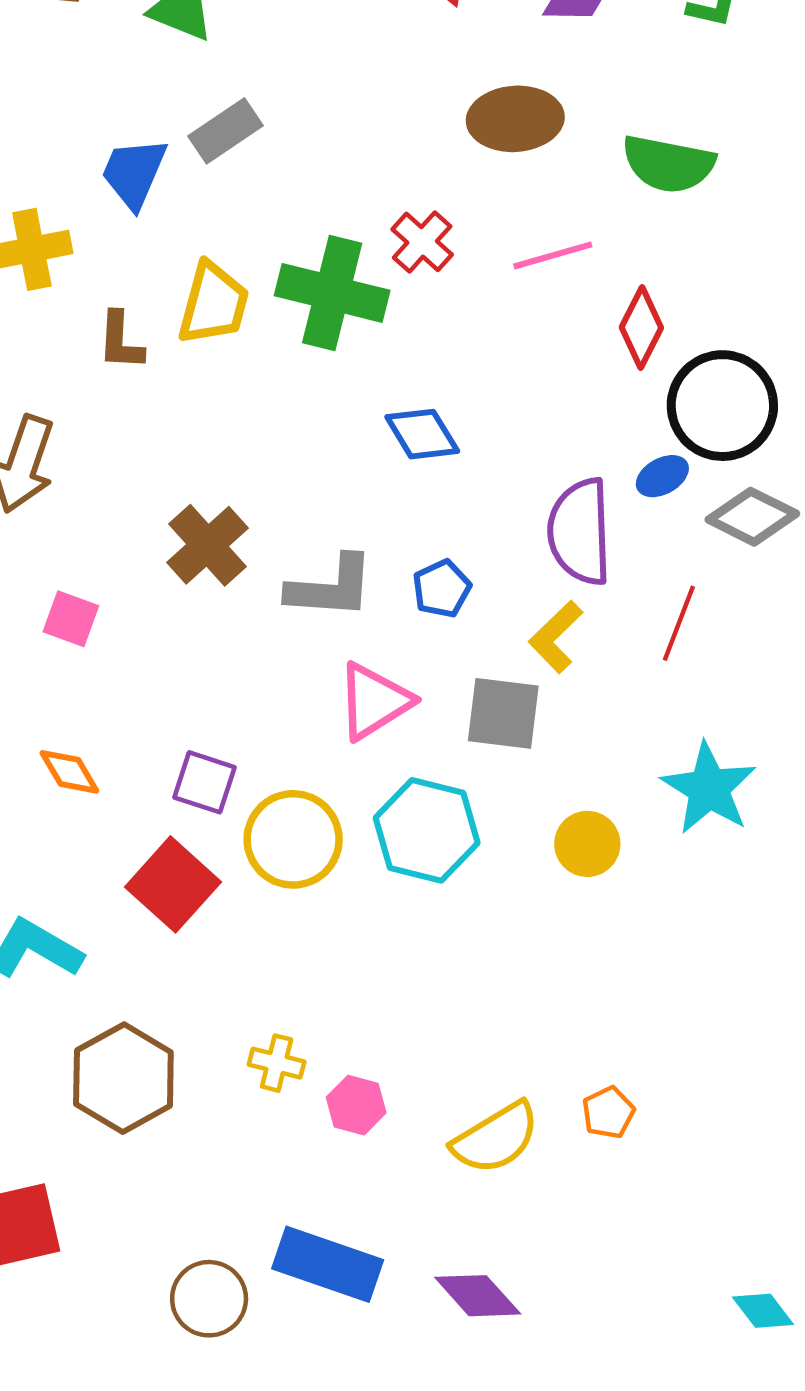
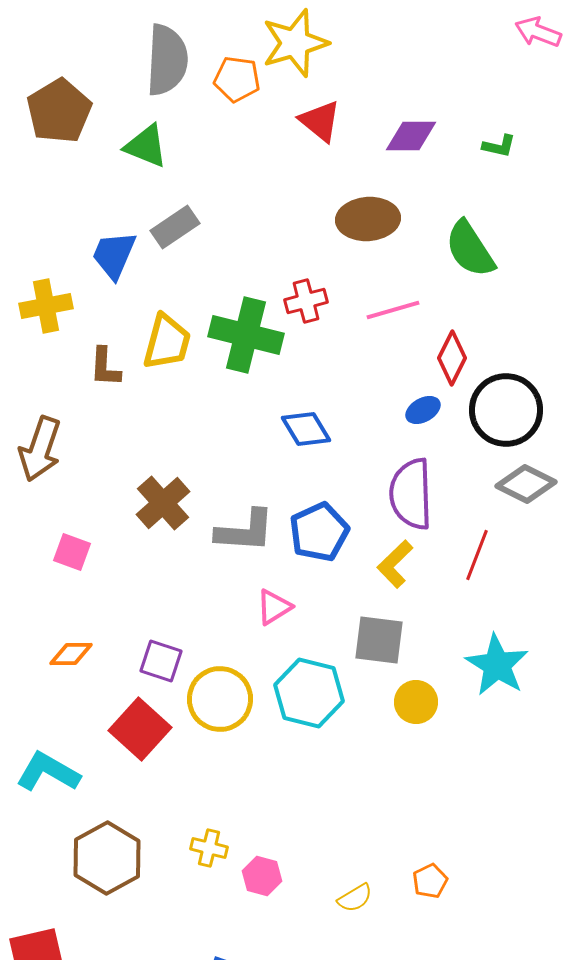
green semicircle: (668, 164) -> (470, 249), turned 46
red cross: (422, 242) -> (306, 301), turned 33
blue ellipse: (662, 476) -> (423, 410), moved
blue pentagon: (442, 589) -> (319, 532), size x1.5
pink triangle: (374, 701) -> (274, 607), size x0.7
gray square: (503, 713) -> (379, 640), moved
orange diamond: (69, 772) -> (71, 654), turned -60
yellow semicircle: (496, 1138) -> (355, 898), size x0.6

